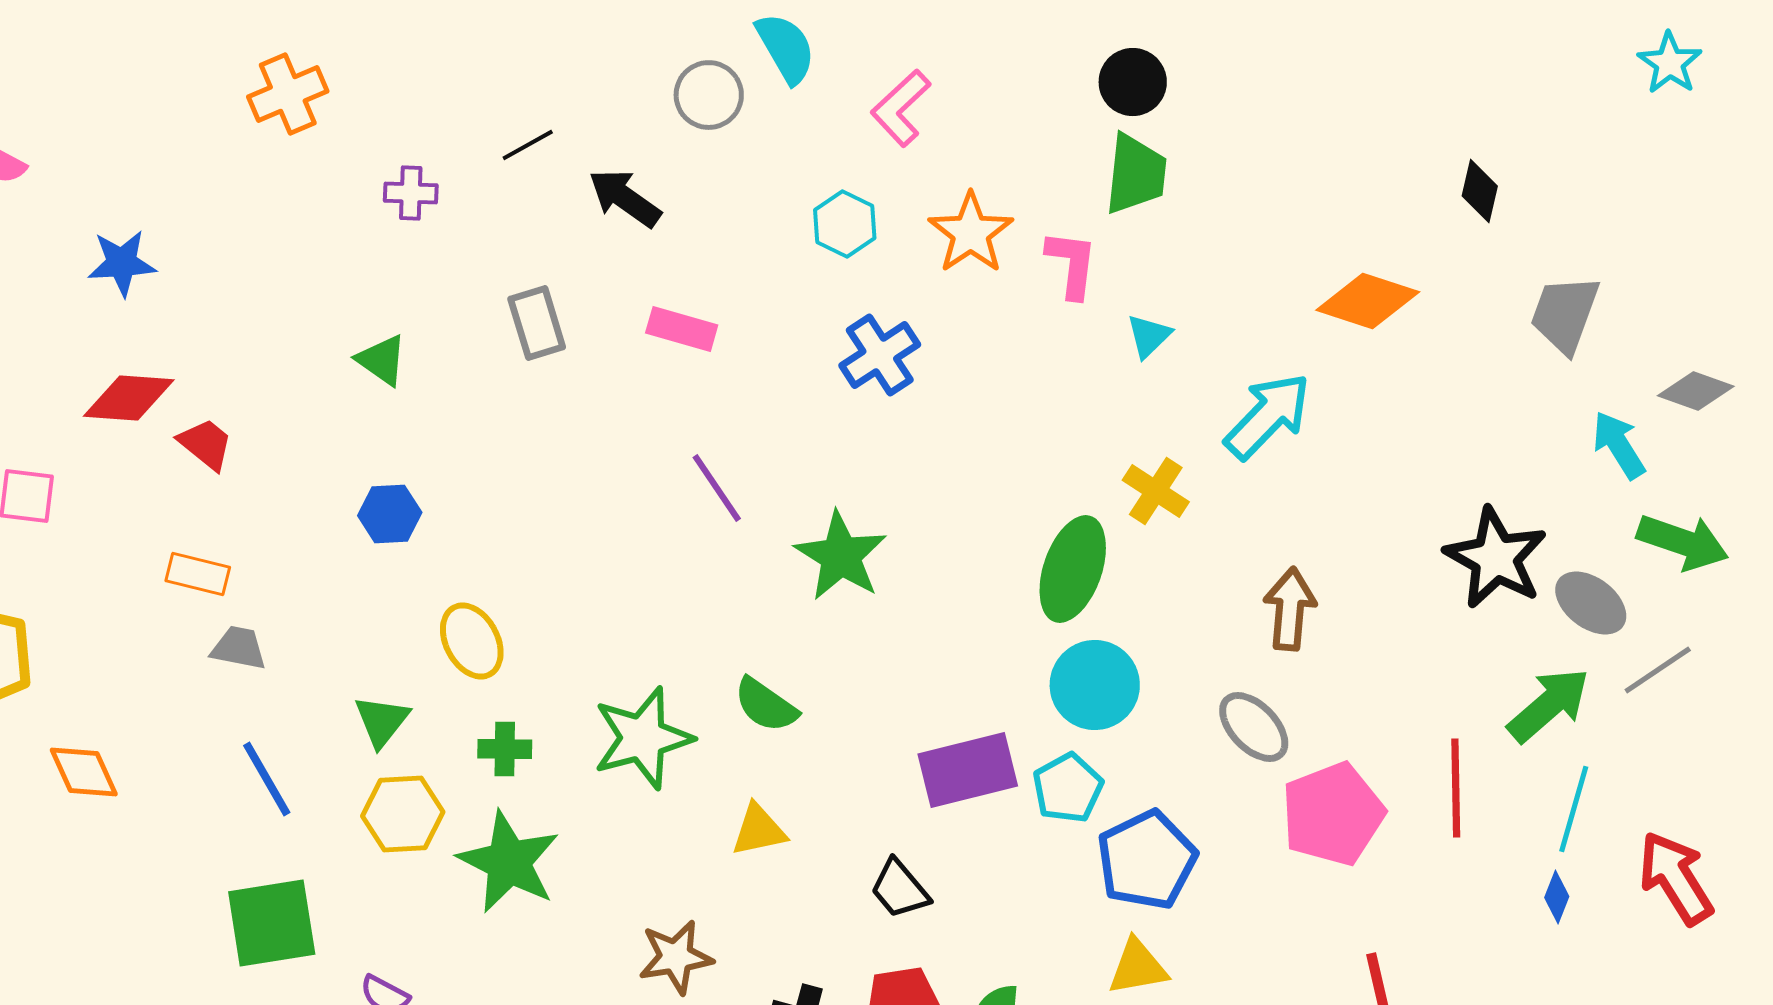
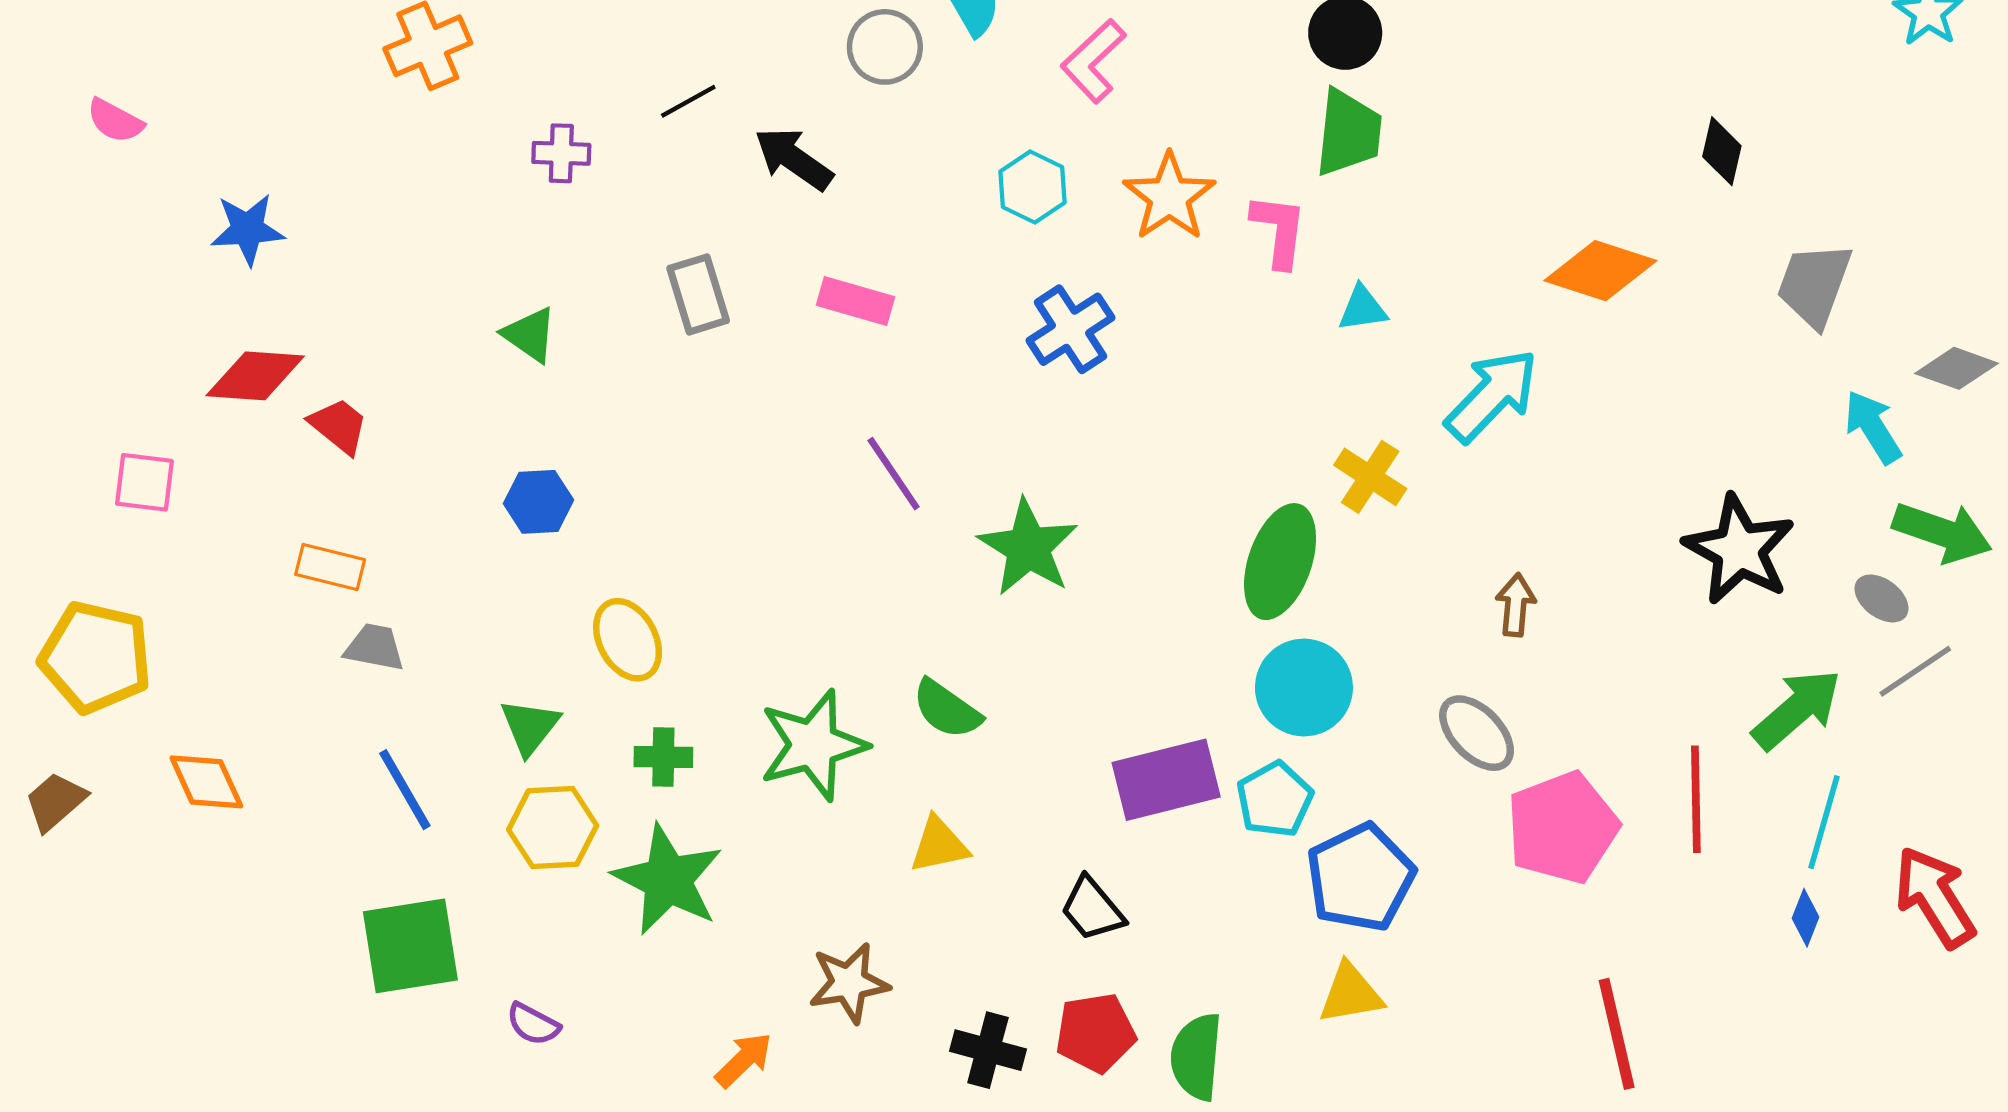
cyan triangle: (1149, 336) -> (1363, 309), turned 36
gray ellipse: (1591, 603) -> (1882, 598), moved, size x0.7
brown arrow: (1290, 609) -> (1516, 605), size x0.7

